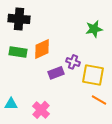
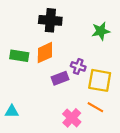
black cross: (19, 19) -> (50, 20), moved
orange line: (99, 100) -> (95, 107), moved
pink cross: (41, 110) -> (72, 118), moved

